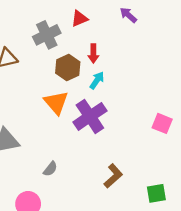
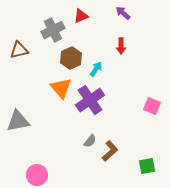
red arrow: (93, 54) -> (121, 46), moved
gray semicircle: (50, 169) -> (90, 141), moved

